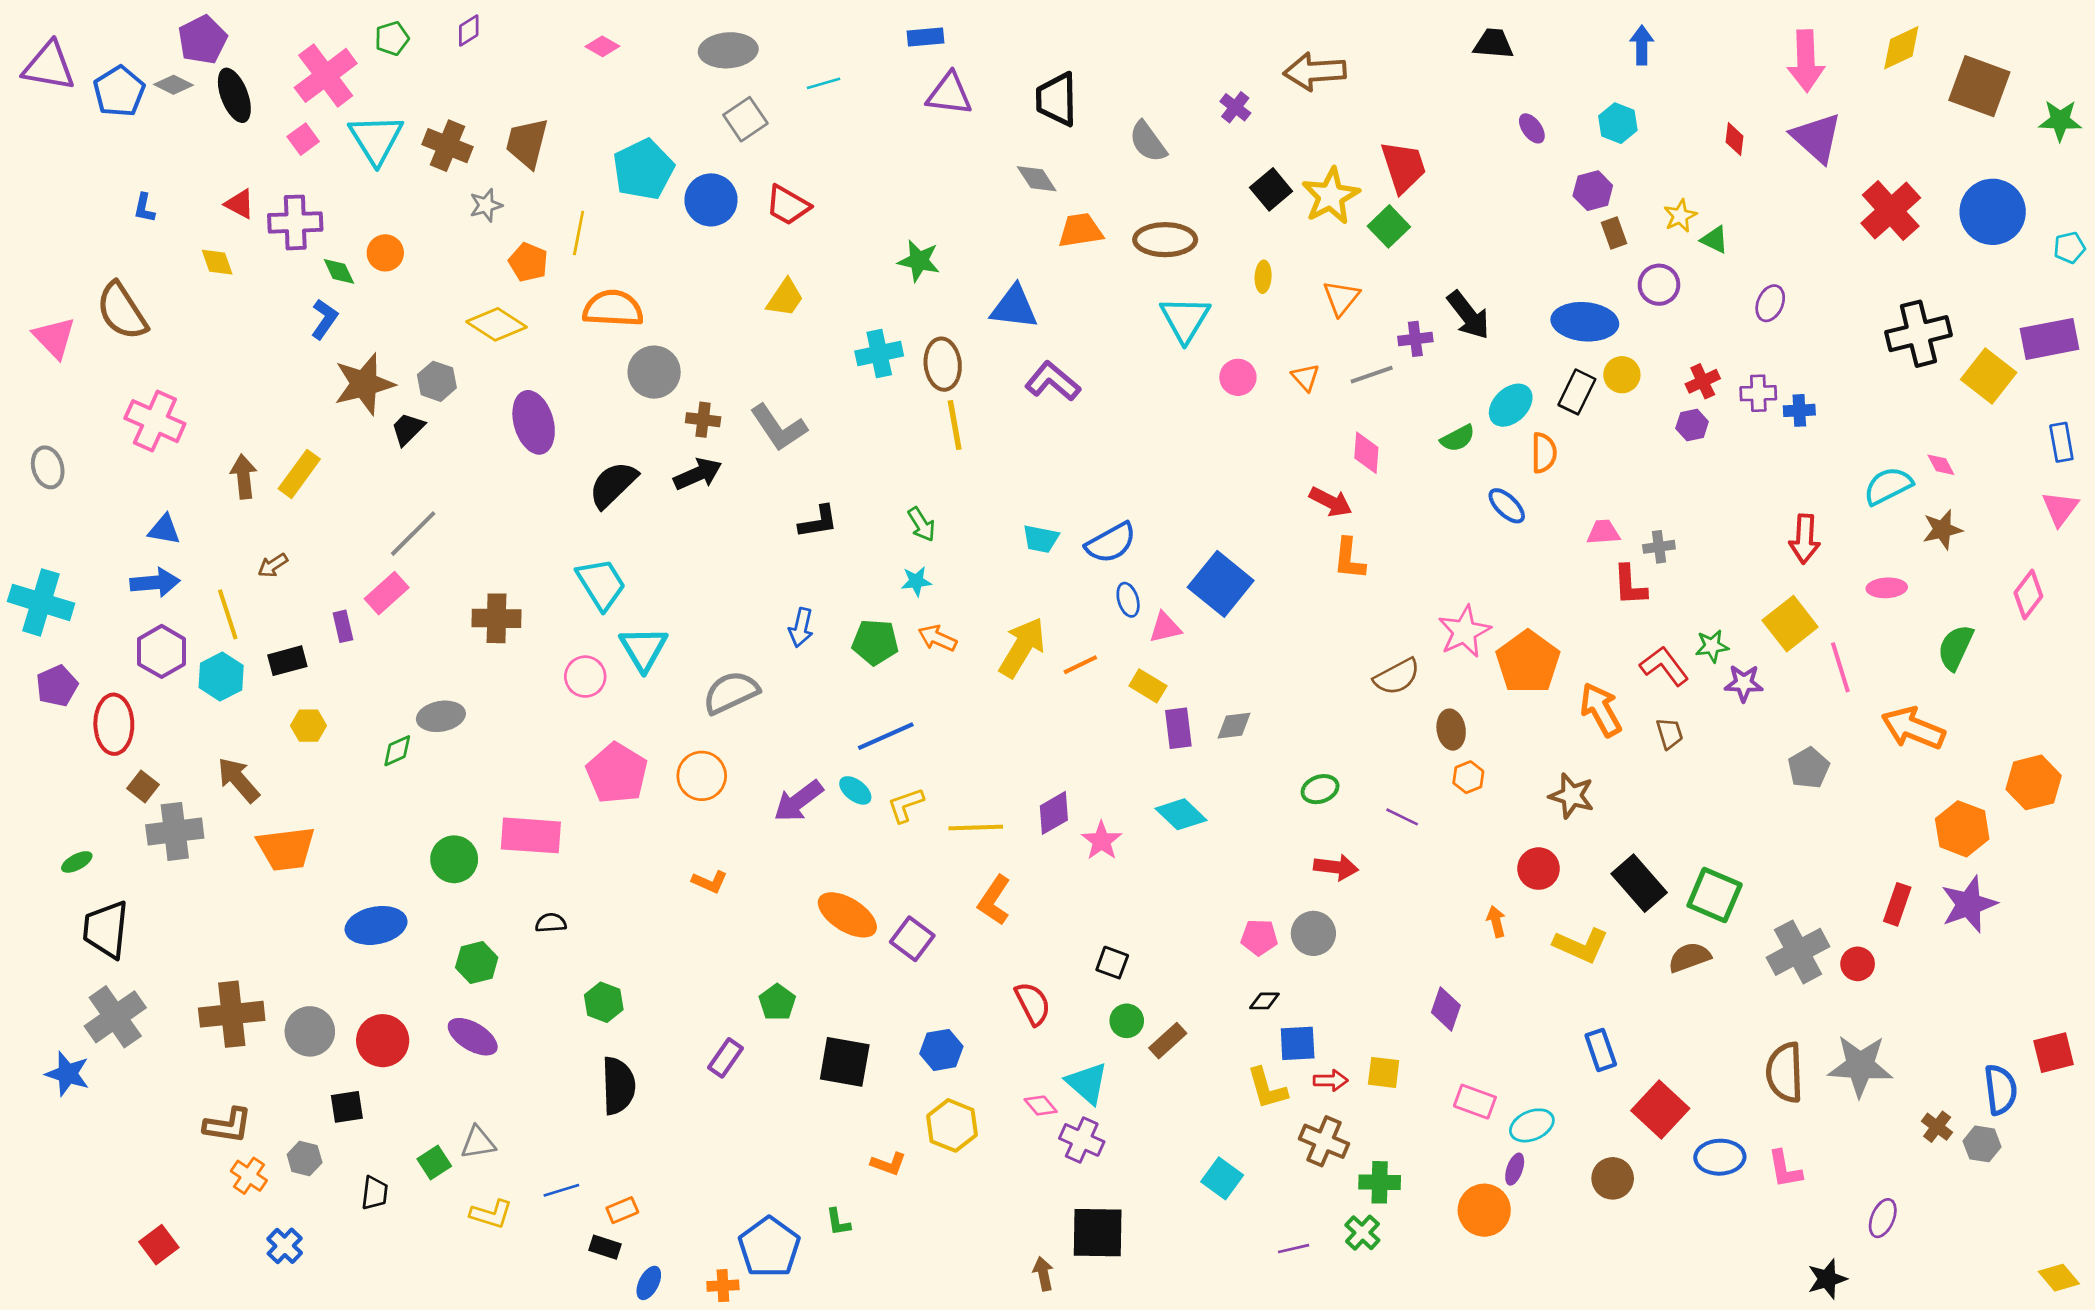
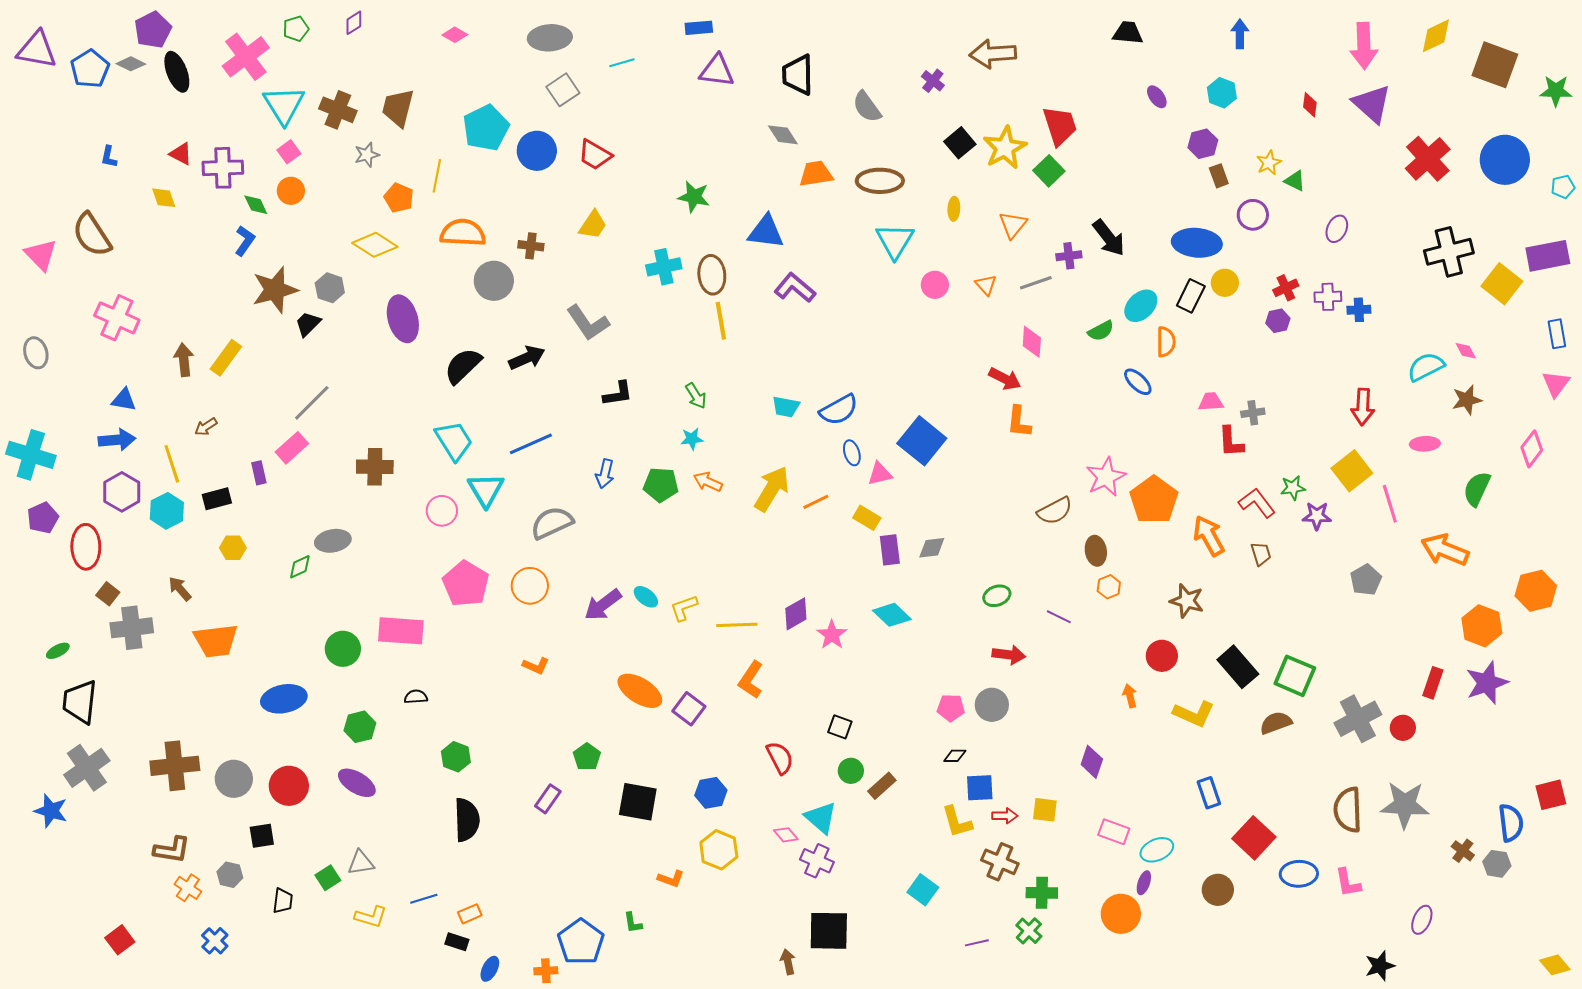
pink square: (303, 139) -> (289, 152), moved
brown cross: (703, 420) -> (531, 246), moved
blue line: (886, 736) -> (531, 444), moved
brown arrow: (238, 780) -> (180, 589), size x0.7

